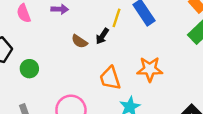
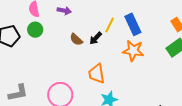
green circle: (29, 69) -> (35, 30), moved
orange star: (150, 69) -> (133, 51), moved

